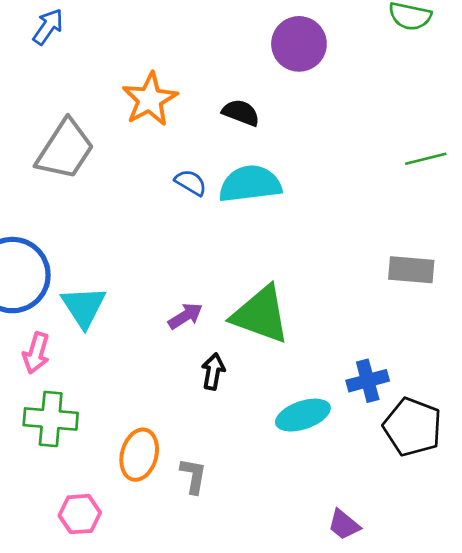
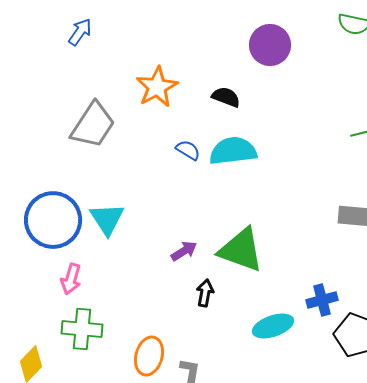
cyan triangle: (84, 307) -> (107, 219), moved

